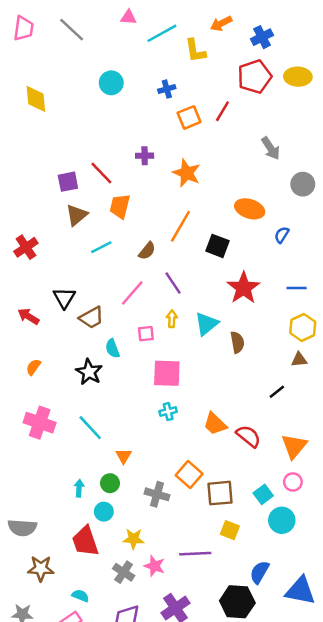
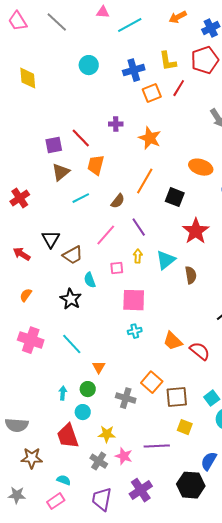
pink trapezoid: (23, 28) -> (18, 21), turned 140
yellow L-shape: (195, 51) -> (168, 61), moved
blue cross: (167, 89) -> (134, 70), size x1.5

